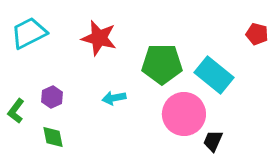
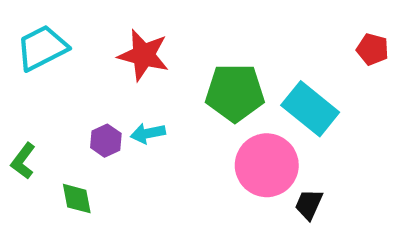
purple hexagon: (52, 97) -> (106, 141), moved
cyan arrow: (114, 98) -> (148, 133), moved

